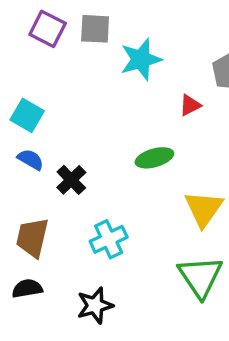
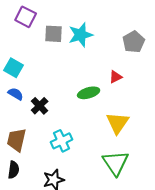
gray square: (95, 29) -> (54, 34), moved
red triangle: (190, 105) -> (116, 77), moved
black semicircle: (27, 288) -> (14, 170), turned 108

